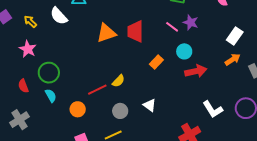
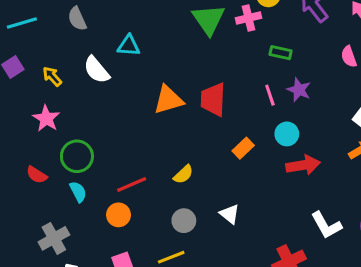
pink line: (172, 27) -> (270, 95), turned 32
red semicircle: (23, 86) -> (37, 175), turned -40
red line: (97, 90) -> (132, 185), moved
gray cross: (19, 120) -> (54, 238), moved

